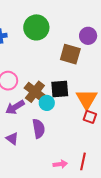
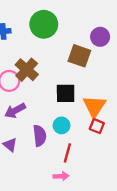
brown cross: (35, 92) -> (27, 70), moved
cyan circle: (47, 103) -> (62, 125), moved
red line: (83, 161) -> (67, 153), moved

